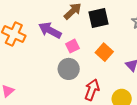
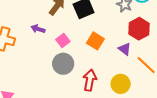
purple arrow: (50, 30) -> (38, 29), size x0.6

